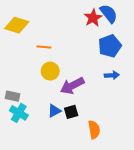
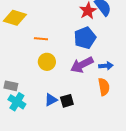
blue pentagon: (110, 46) -> (85, 38), moved
purple arrow: (72, 86) -> (82, 65), moved
orange semicircle: (94, 130) -> (104, 87), moved

